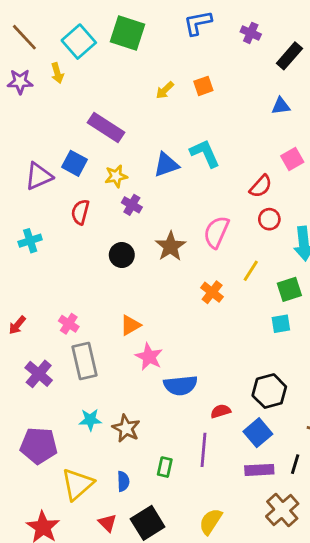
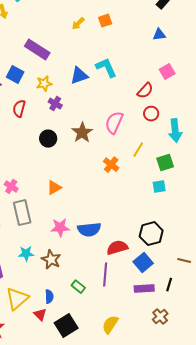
pink star: (149, 357) -> (60, 228), moved, turned -30
red semicircle: (221, 411) -> (117, 248), size x1.5
green rectangle: (165, 467) -> (78, 287), turned -64
brown cross: (282, 510) -> (160, 317), size x0.7
red triangle: (107, 523) -> (40, 315), moved

